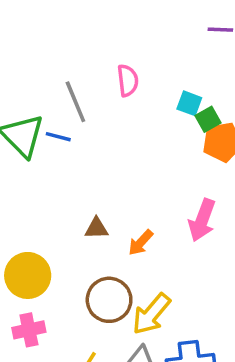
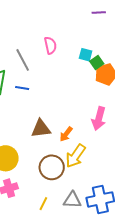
blue line: (58, 137) -> (22, 88), moved
brown triangle: (96, 228) -> (41, 129), size x1.5
yellow arrow: (151, 314) -> (75, 156), moved

